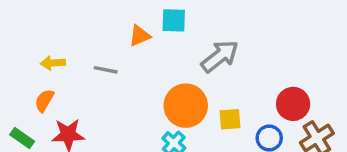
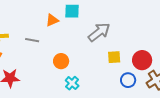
orange circle: (186, 106) -> (61, 61), moved, size x0.6
yellow square: (230, 119) -> (114, 57), moved

